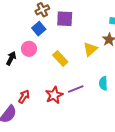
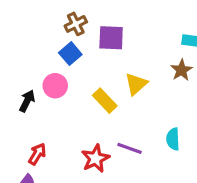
yellow triangle: (90, 49) -> (136, 84), moved
purple line: (76, 89) -> (130, 148), turned 42
red arrow: (24, 97) -> (37, 154), moved

